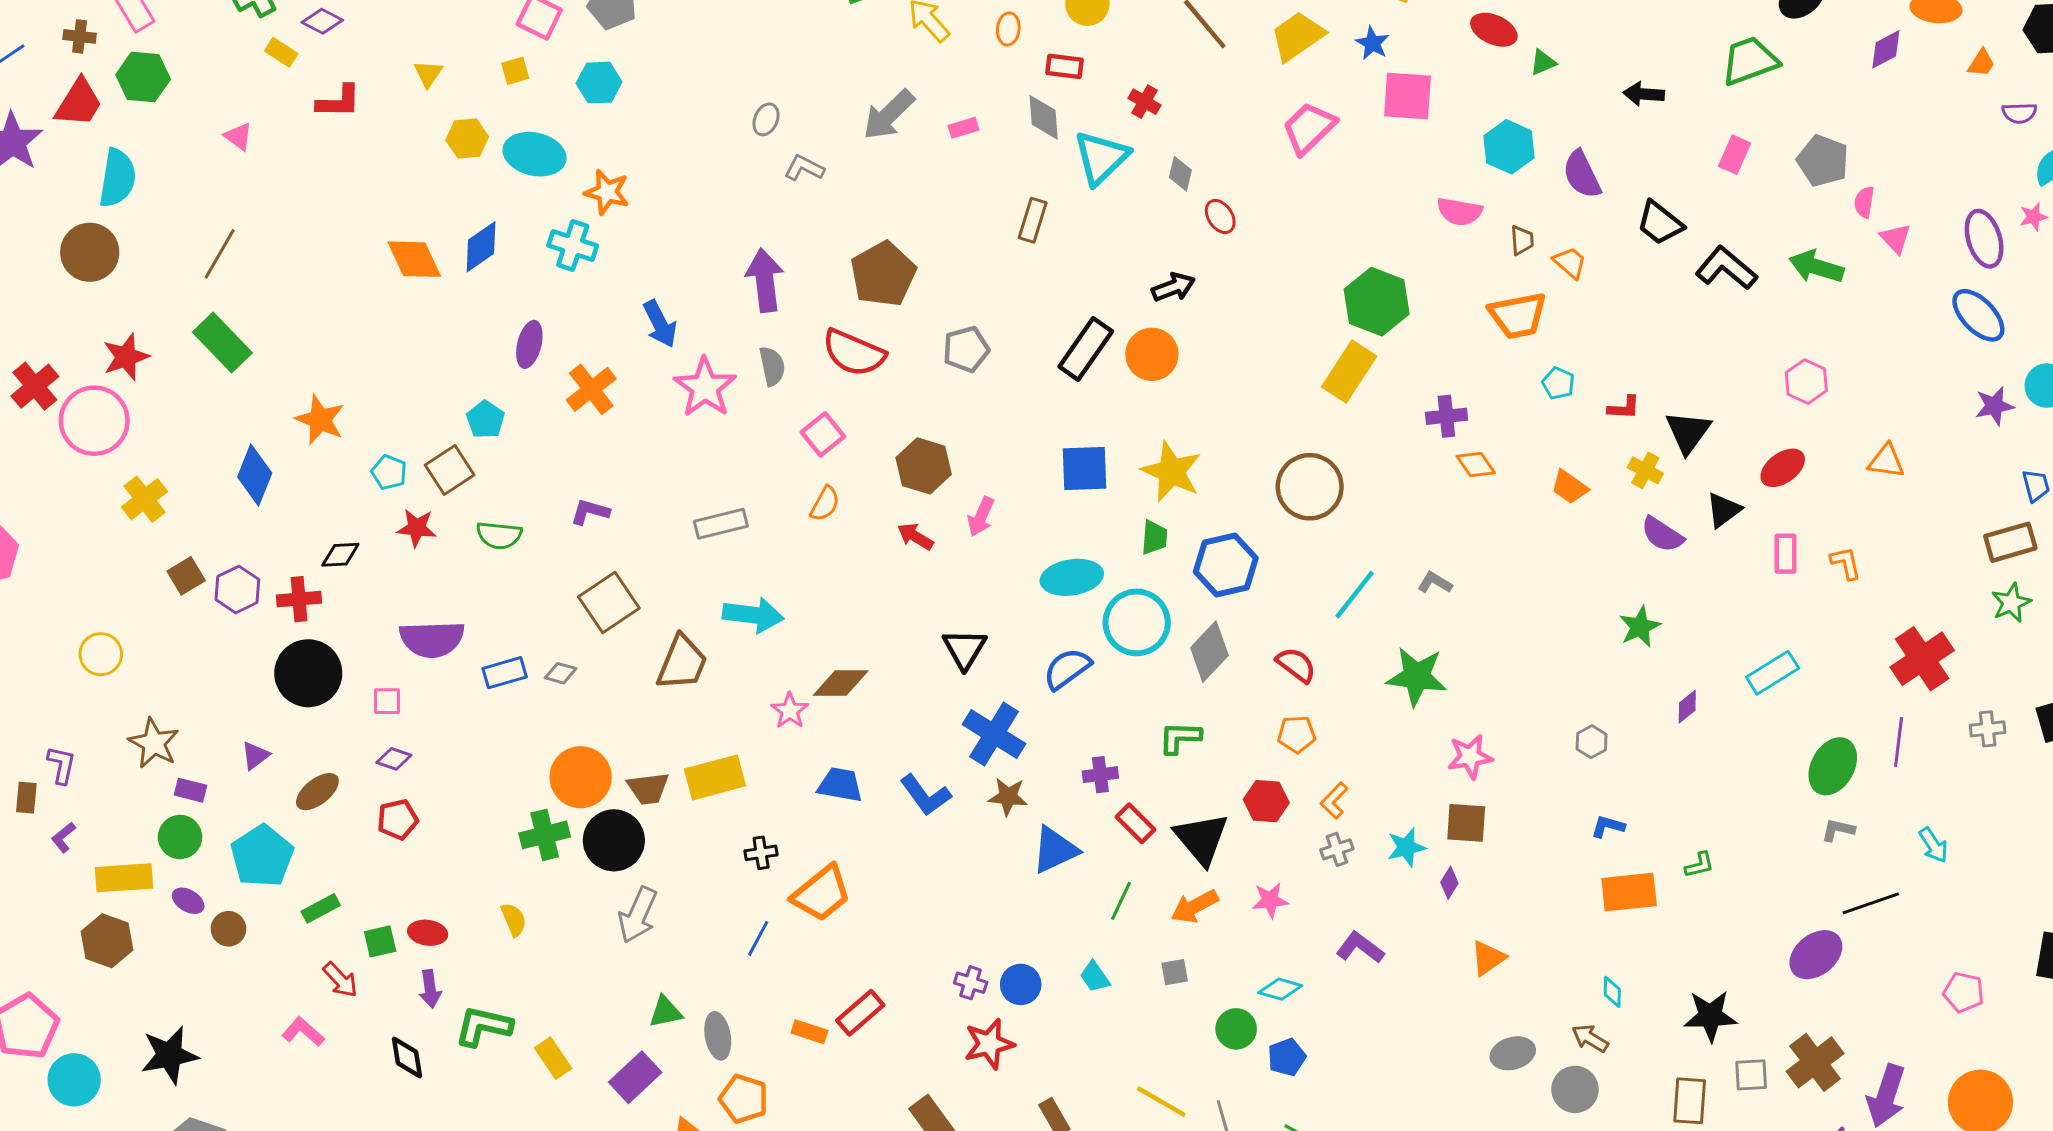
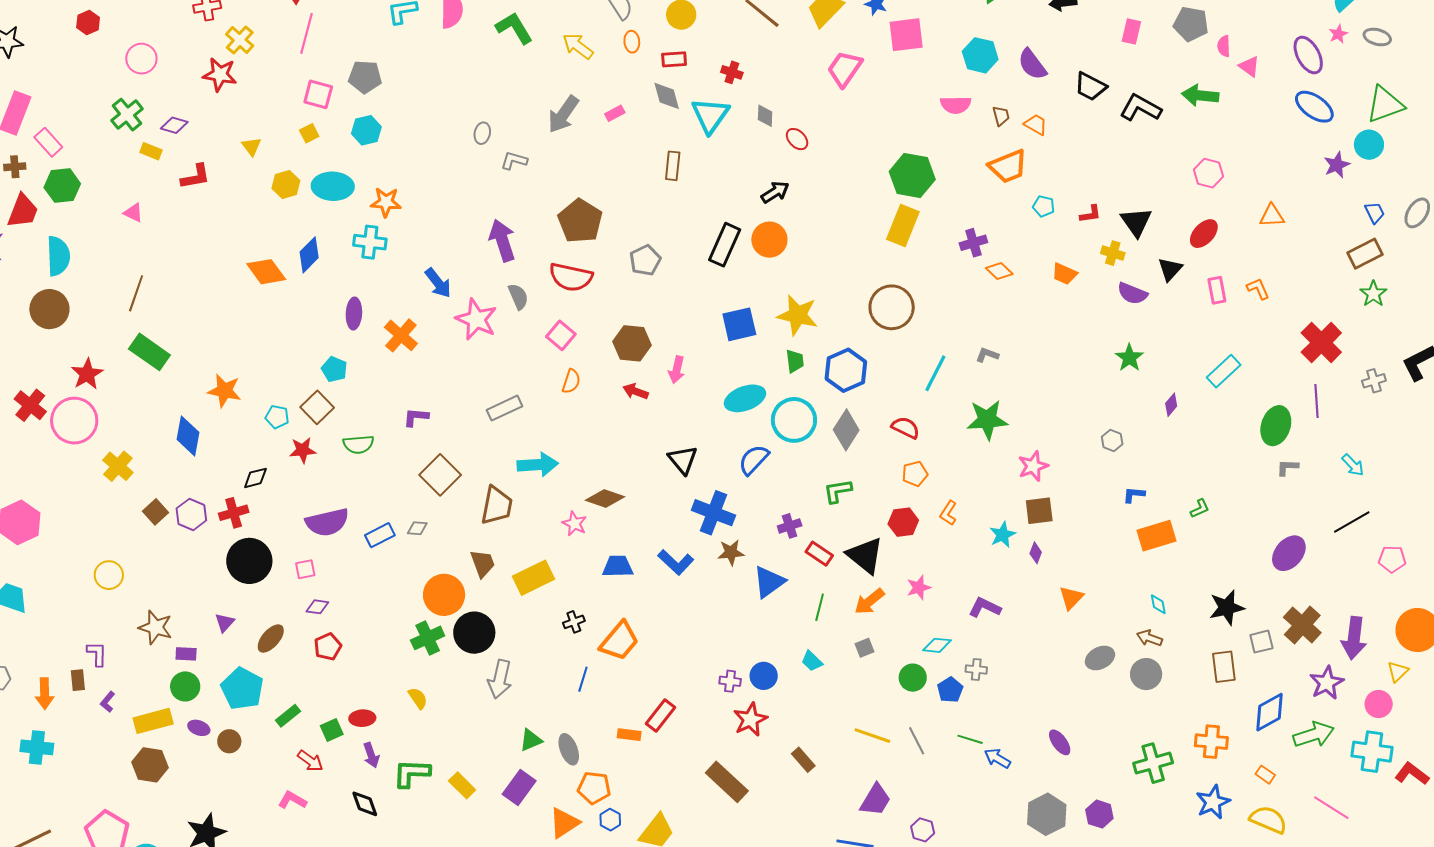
brown diamond: (841, 683) -> (605, 499), turned 30
brown trapezoid: (648, 788) -> (483, 563), moved, turned -92
gray cross: (1337, 849) -> (976, 670), moved, turned 35
black line: (1871, 903) -> (1352, 522), moved

